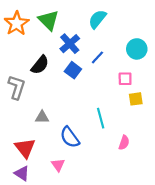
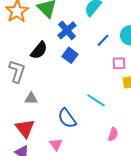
blue line: (97, 57) -> (103, 40), moved
gray triangle: (42, 117) -> (31, 98), moved
cyan line: (101, 118) -> (96, 100), turned -42
pink semicircle: (124, 143) -> (113, 134), moved

